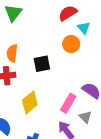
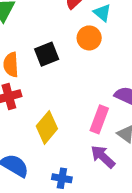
black square: (42, 64) -> (47, 54), moved

